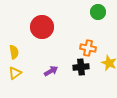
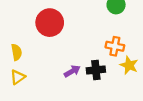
orange cross: (88, 48) -> (115, 46), moved
purple arrow: (51, 71) -> (72, 71), moved

